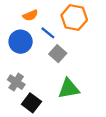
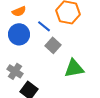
orange semicircle: (30, 15) -> (19, 11), moved
green triangle: (69, 89) -> (74, 68), moved

